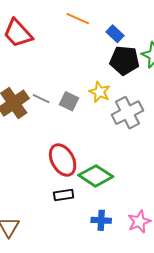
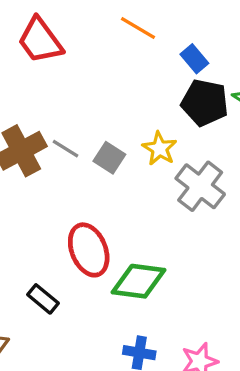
gray cross: (127, 113) -> (200, 186), turned -32
green diamond: (96, 176) -> (139, 281), turned -32
black rectangle: (64, 195) -> (43, 299), moved, turned 42

